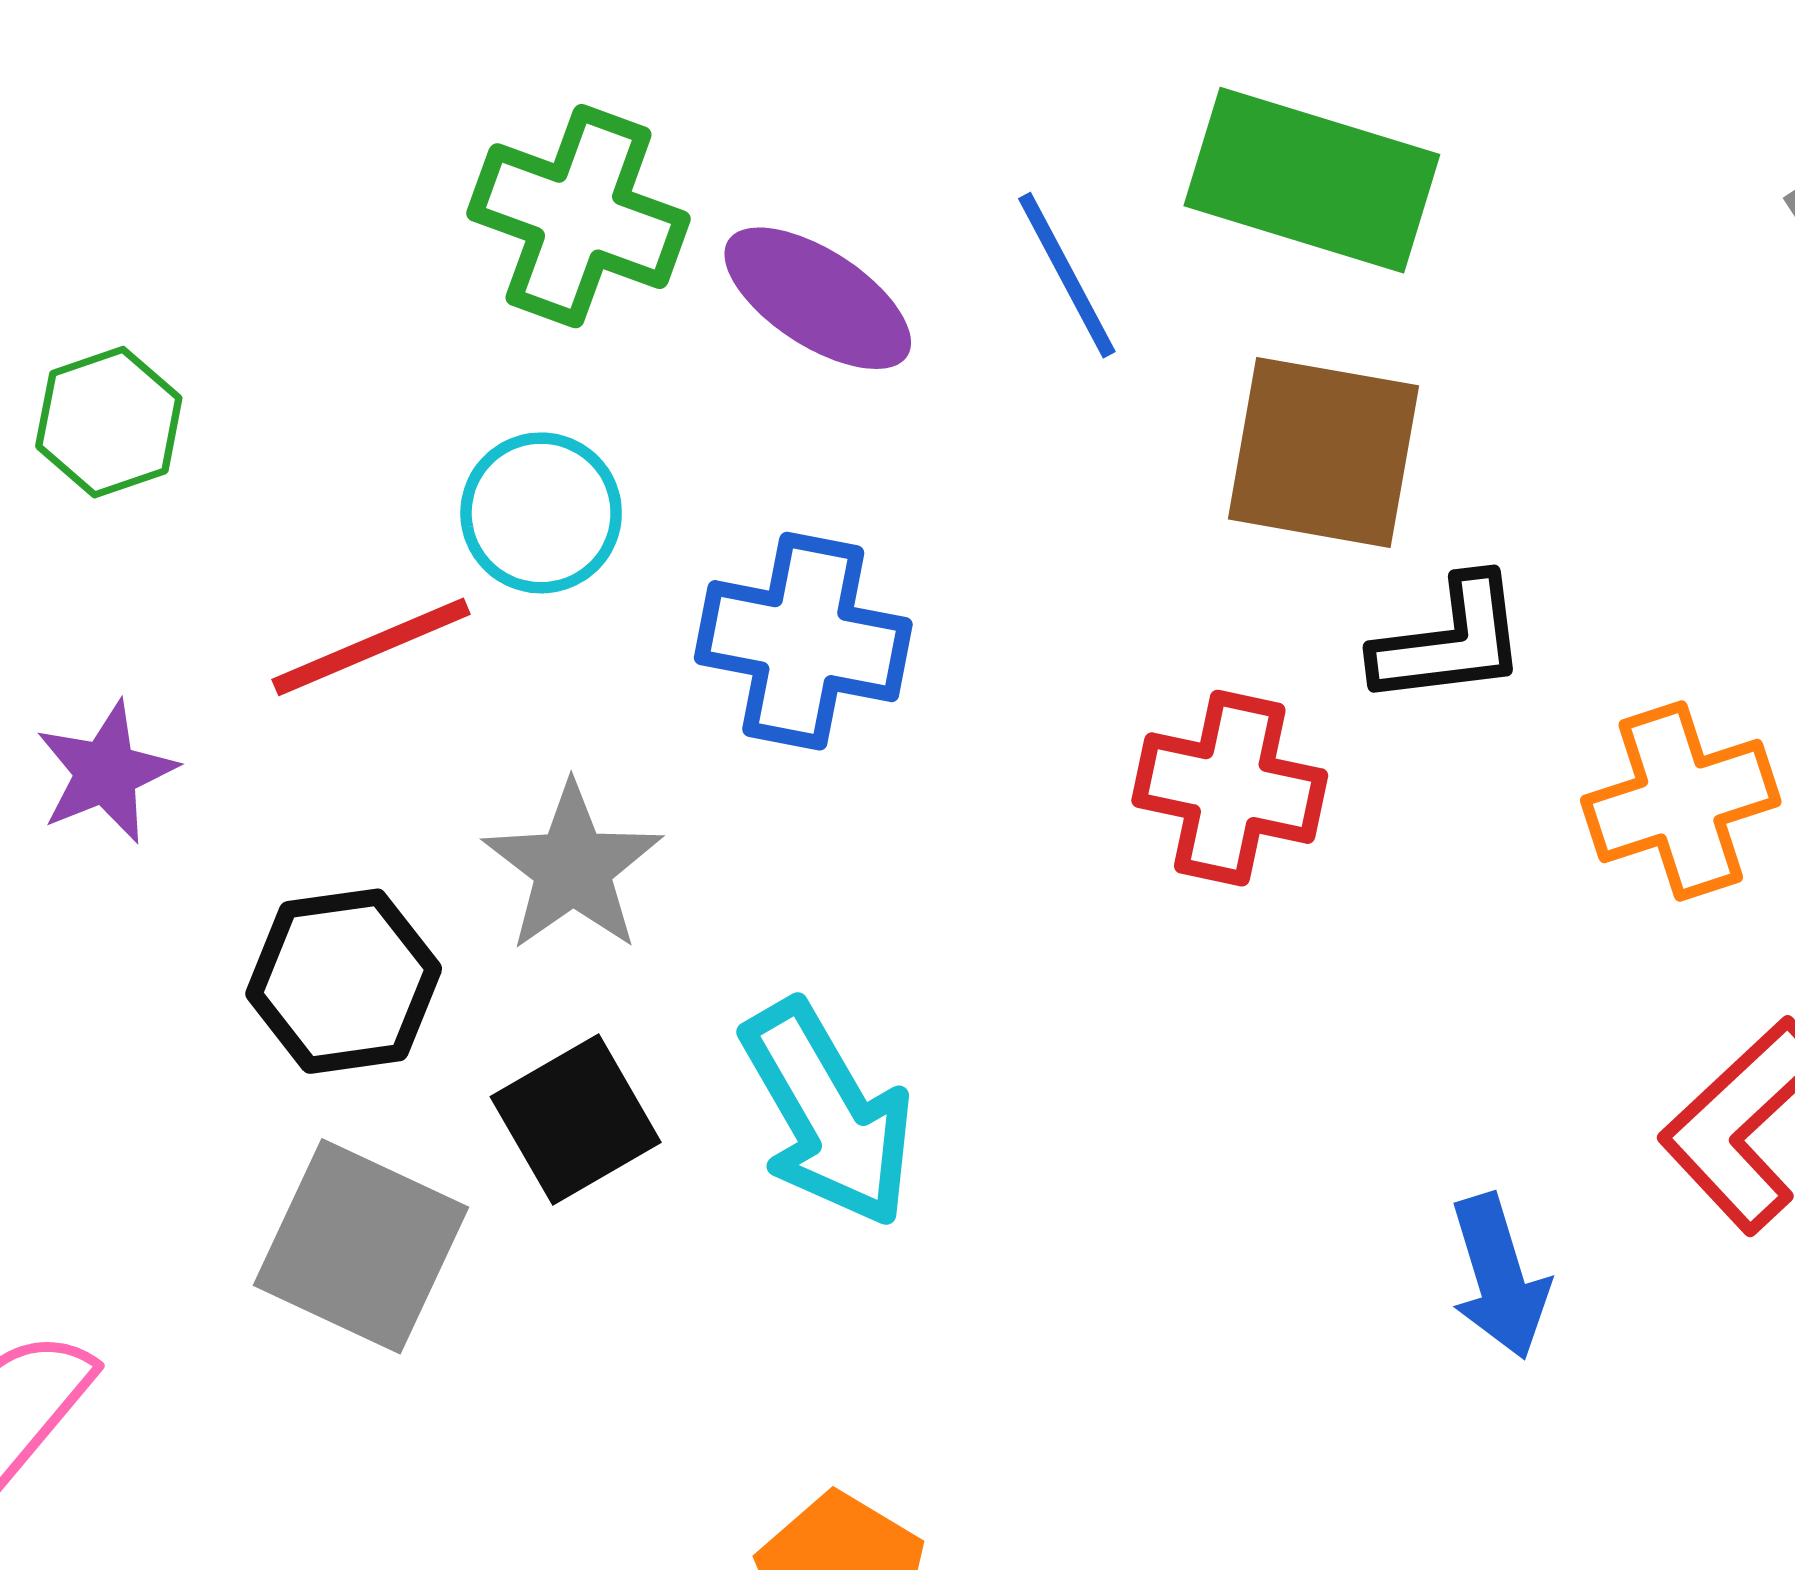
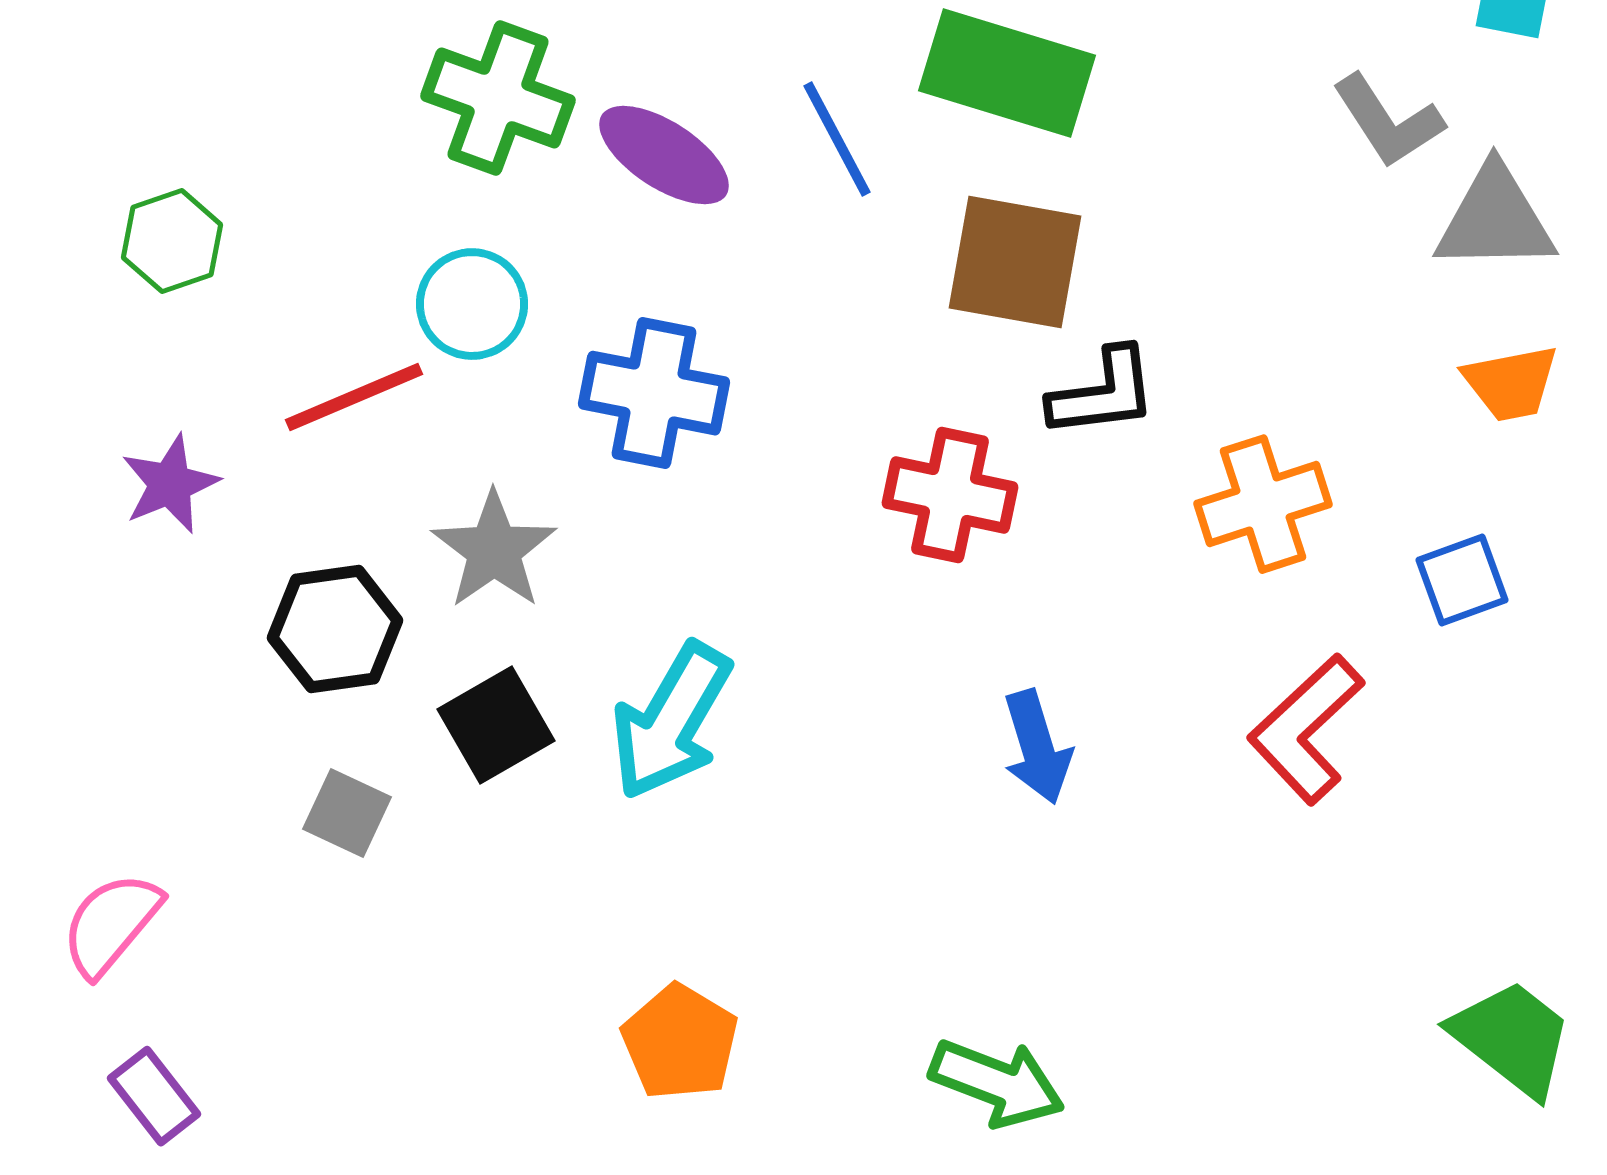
cyan arrow: (828, 1114) -> (671, 721), turned 60
gray square: (361, 1246) -> (347, 813), size x0.6
blue arrow: (1499, 1277) -> (1037, 747), moved

